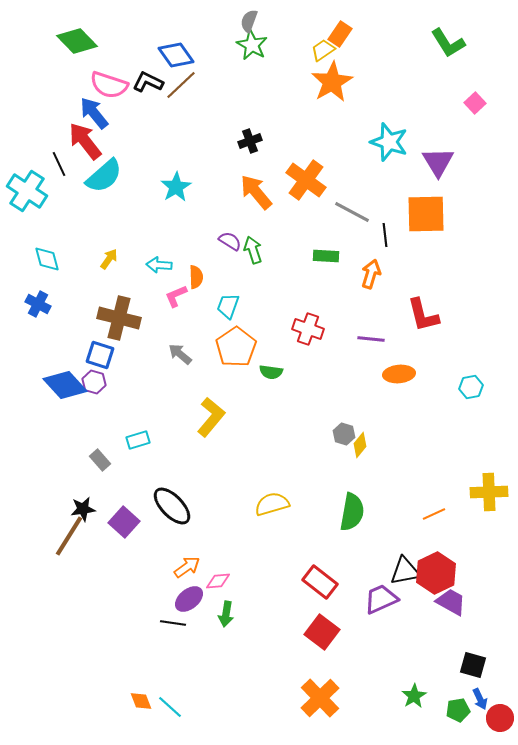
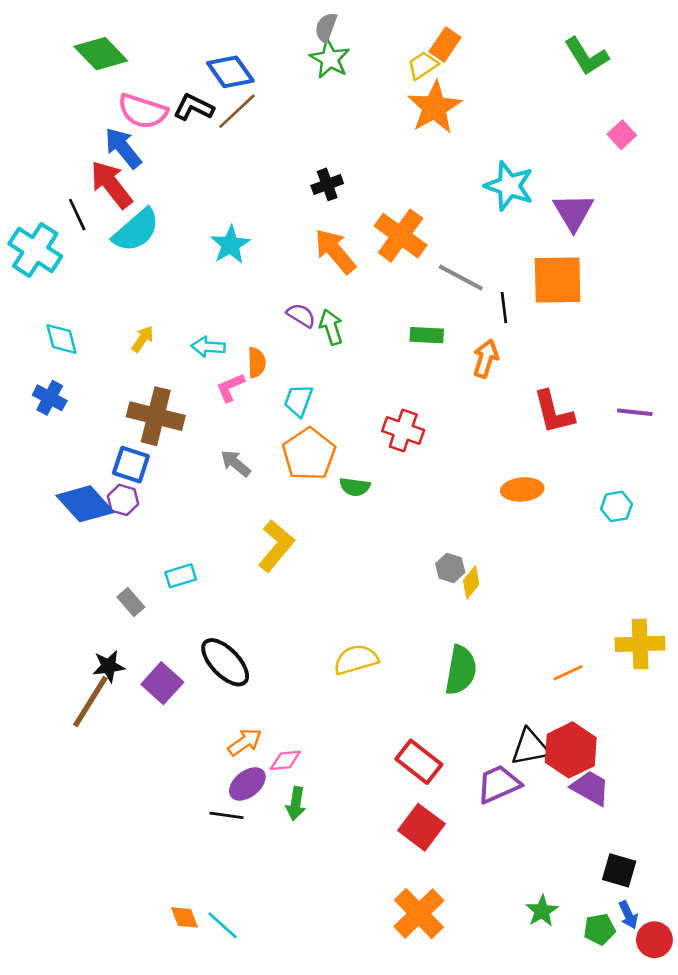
purple line: (371, 339) -> (635, 412), moved

